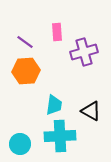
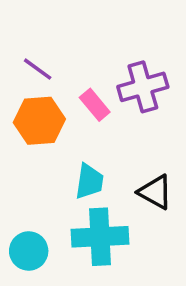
pink rectangle: (57, 32) -> (95, 105), moved, turned -36

